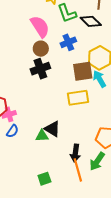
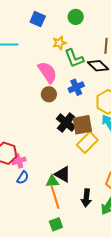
black cross: (40, 69) -> (66, 123), moved, turned -30
brown square: (83, 71) -> (82, 125), moved
yellow rectangle: (78, 98) -> (87, 142), turned -35
orange line: (78, 170) -> (55, 197), moved

